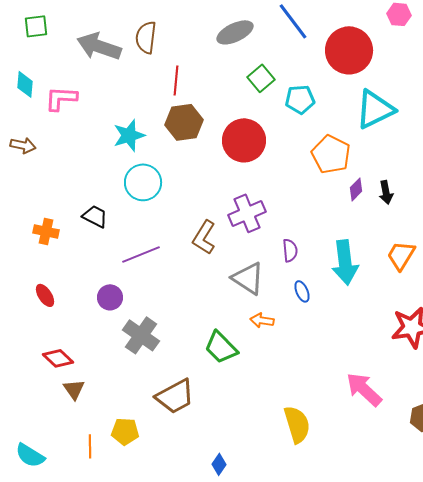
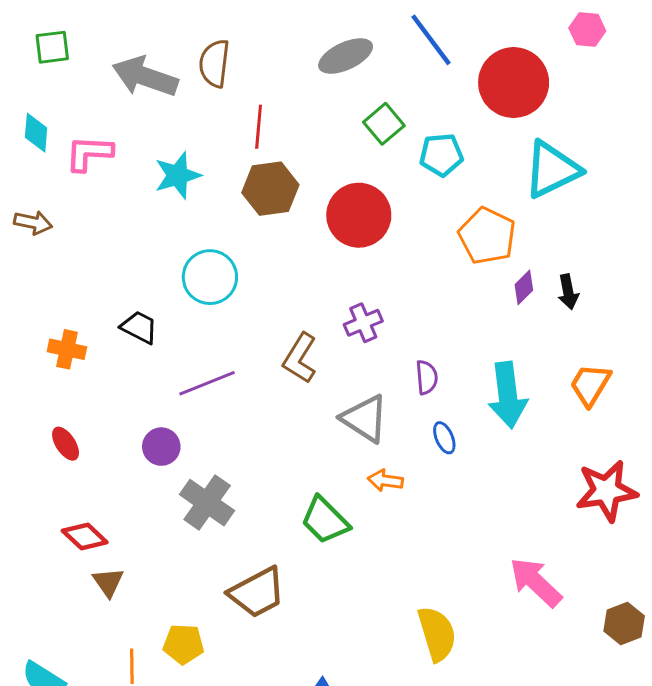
cyan star: (129, 135) -> (178, 175), moved
purple cross: (247, 213) -> (363, 323), size x0.7

